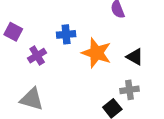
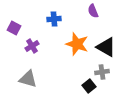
blue cross: (66, 34) -> (54, 19), moved
black triangle: (135, 57) -> (106, 47), size x1.5

